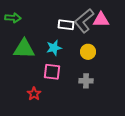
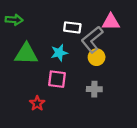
gray L-shape: (84, 21) -> (92, 40), moved

